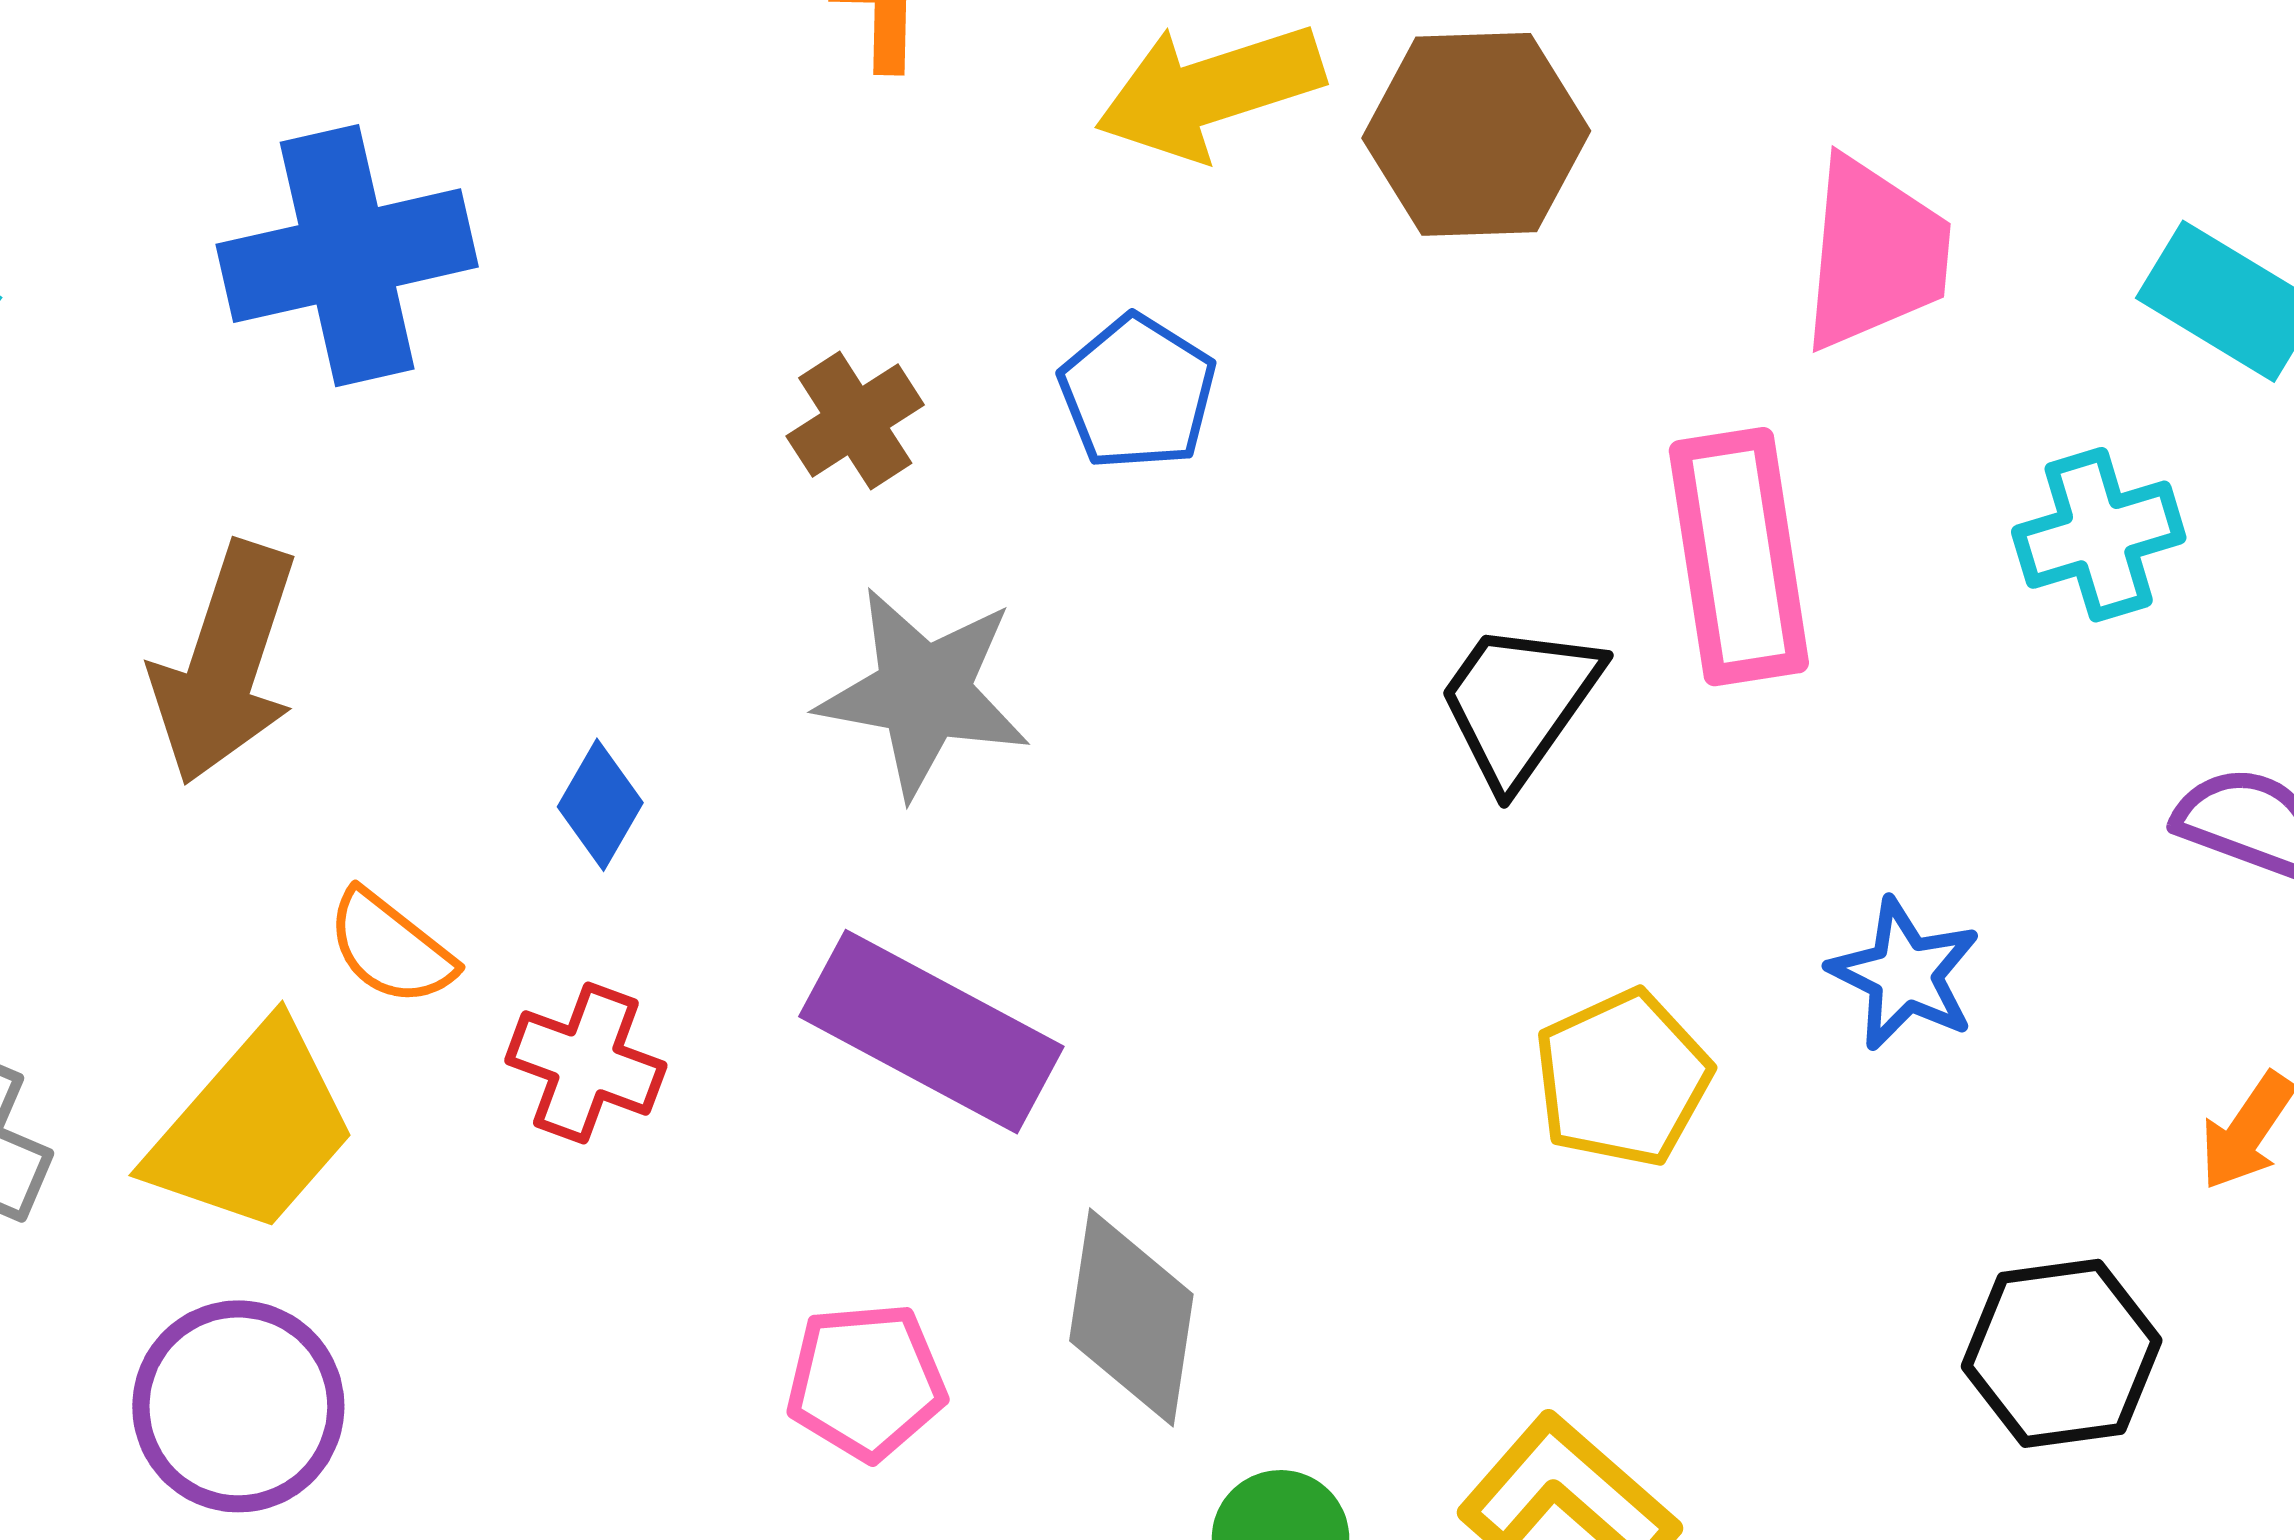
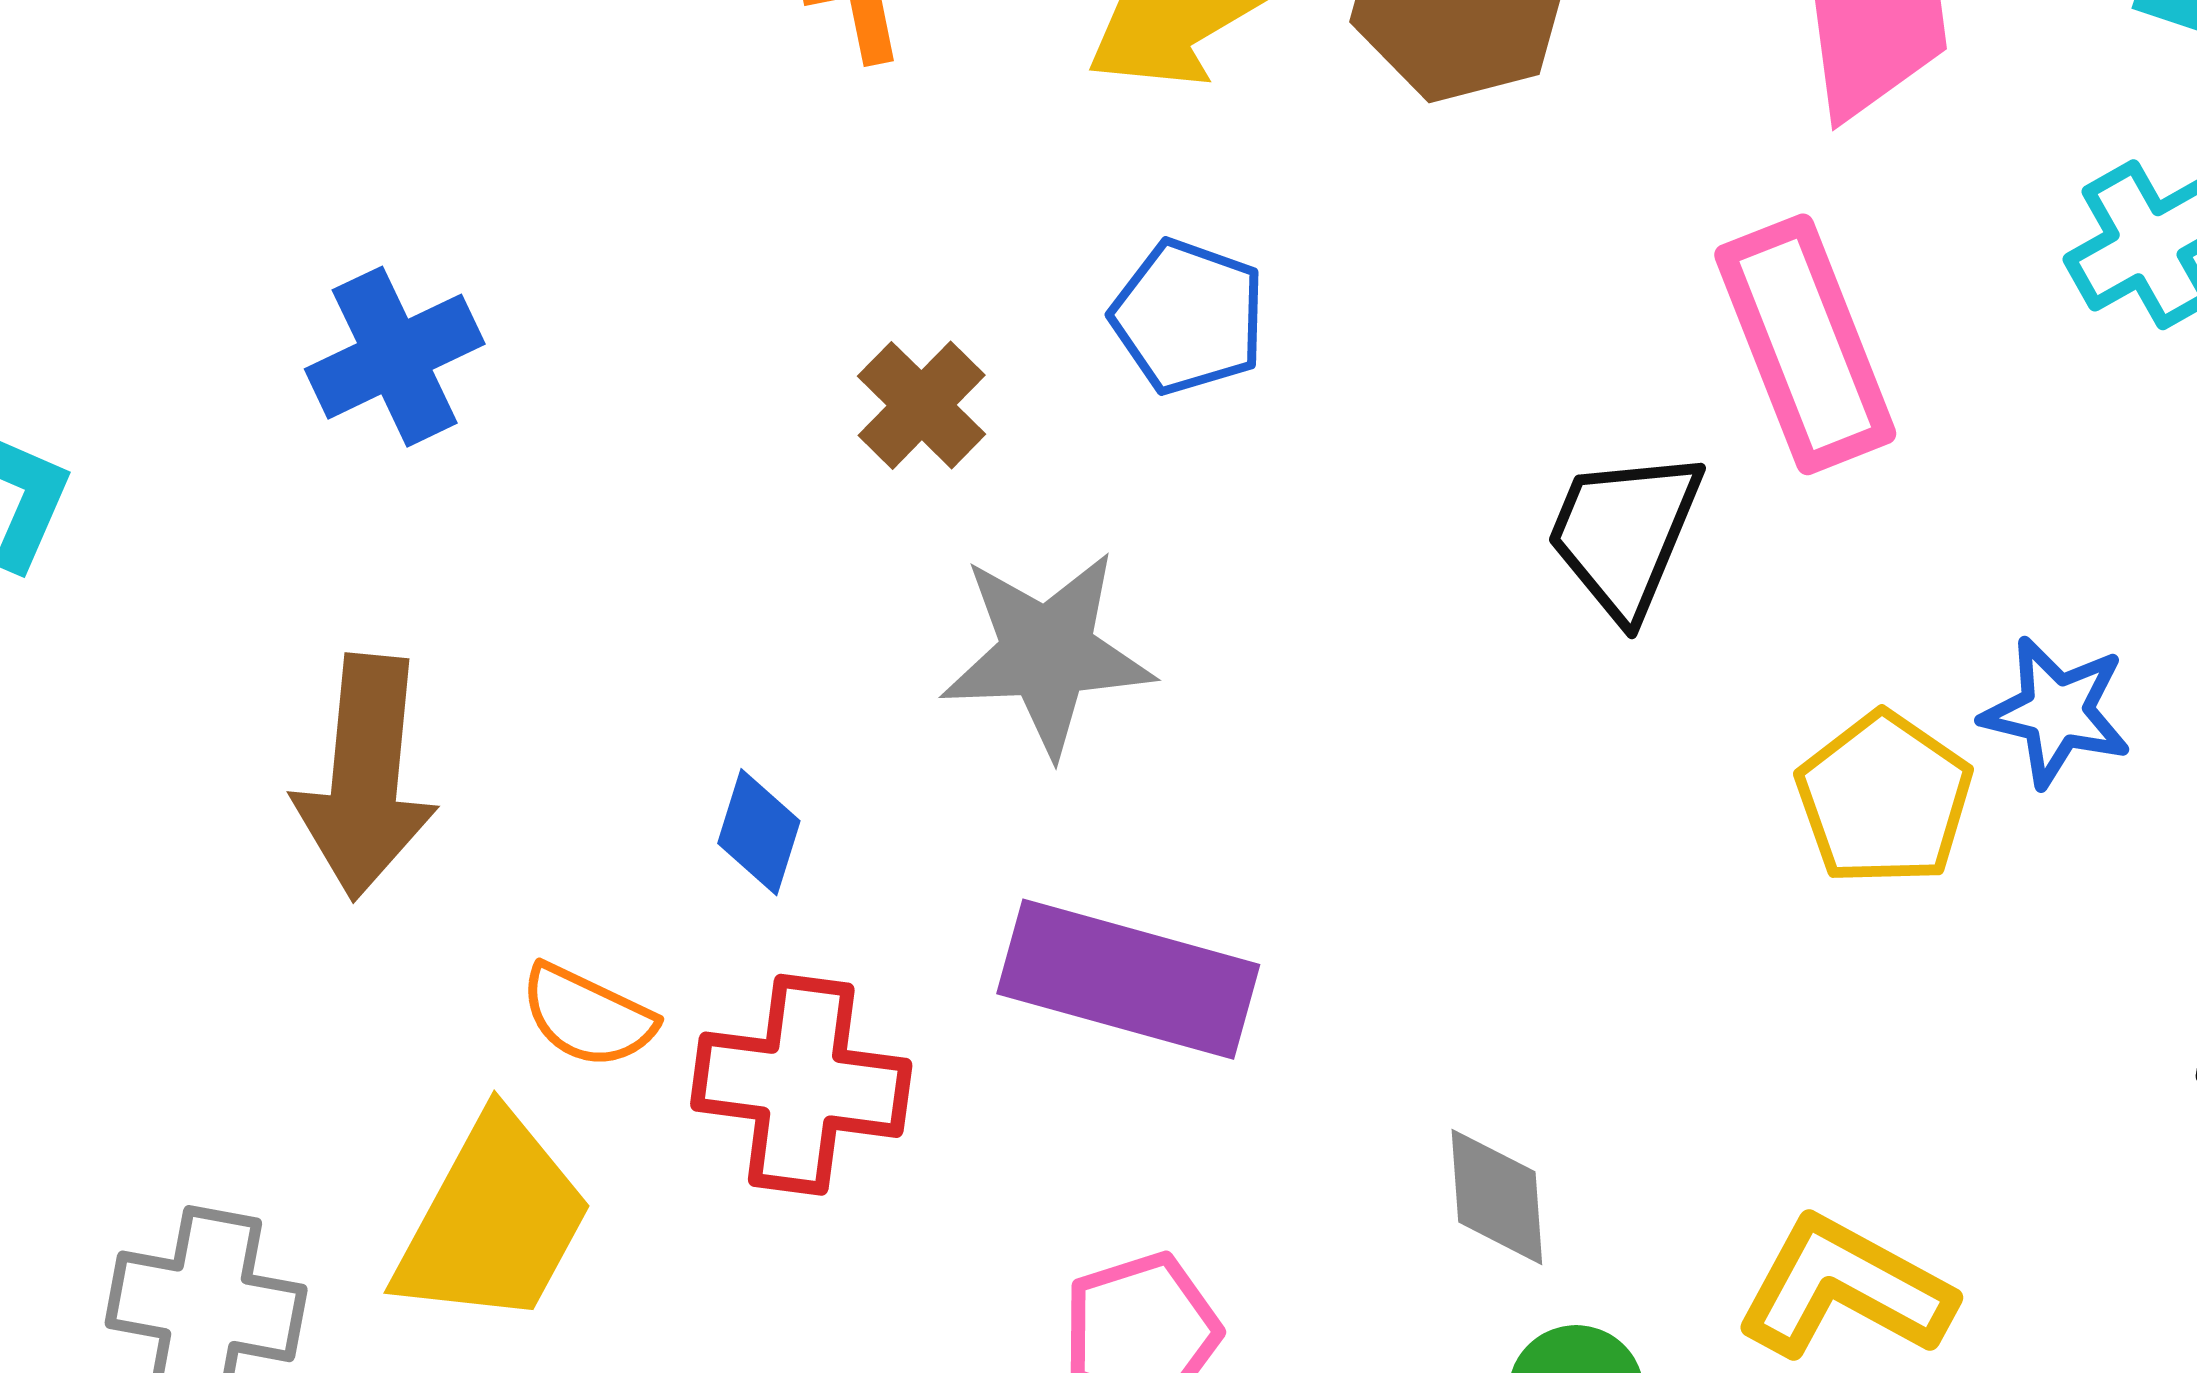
blue cross: (347, 256) -> (395, 357), size x0.7
red cross: (586, 1063) -> (801, 1085), size x1.4
yellow pentagon: (1622, 1078) -> (1884, 799), moved
gray diamond: (1131, 1317) -> (1497, 1197), moved, size x0.7

